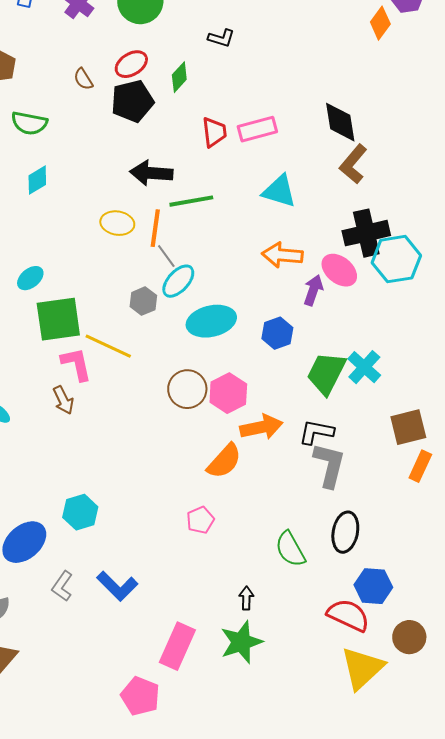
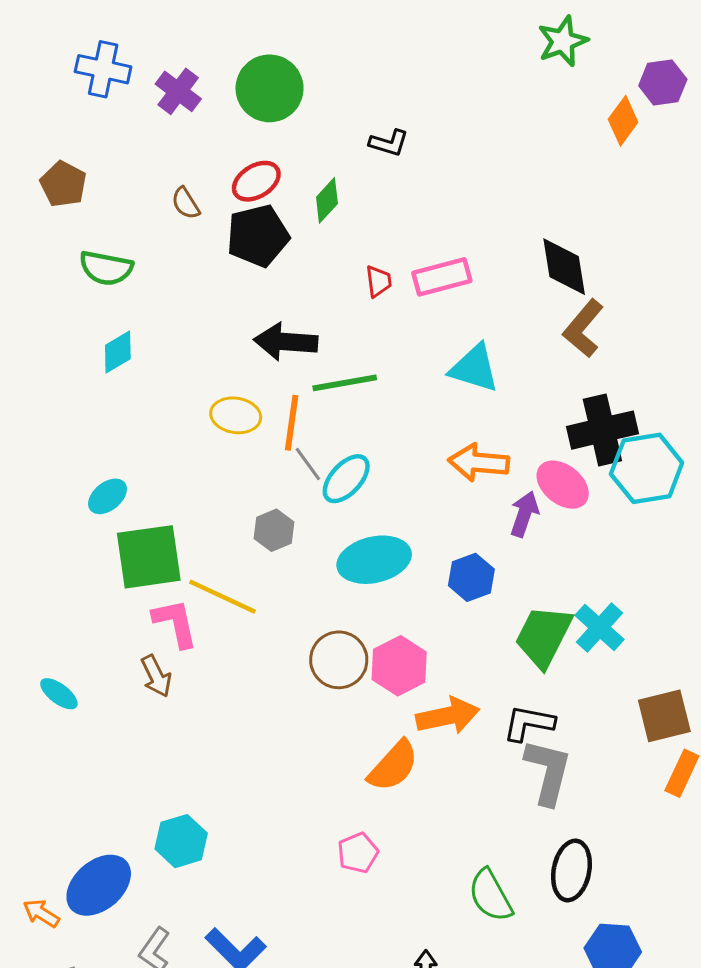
red trapezoid: (214, 132) -> (379, 281), size x0.7
cyan ellipse: (178, 281) -> (346, 479), moved

